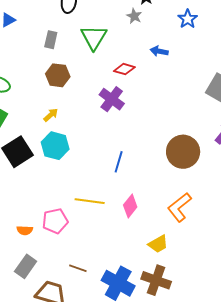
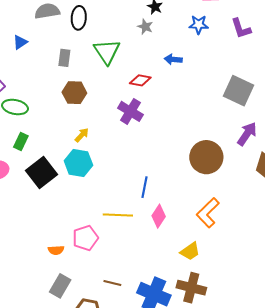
blue star: (188, 19) -> (199, 25), turned -30
yellow arrow: (51, 115) -> (82, 135), moved
blue line: (119, 162) -> (145, 187), moved

